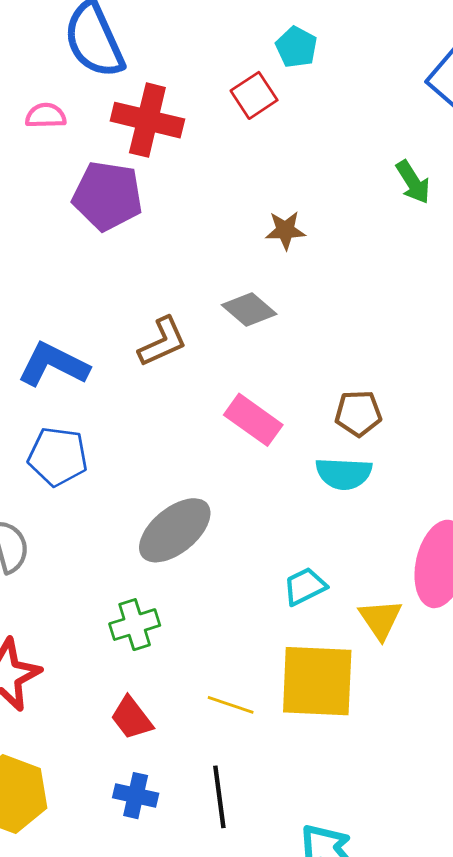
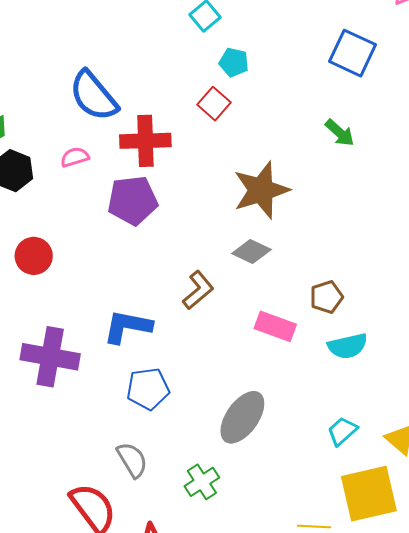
brown star: (285, 230) -> (261, 190), size x2.0
brown pentagon: (358, 413) -> (326, 297), moved
green cross: (135, 625) -> (202, 482), moved

